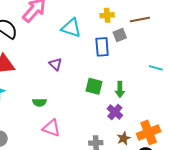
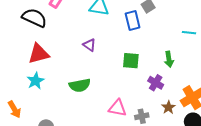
green arrow: (120, 89) -> (169, 59), moved
green semicircle: (40, 102) -> (80, 85), size x1.5
pink triangle: (51, 128) -> (117, 108), moved

